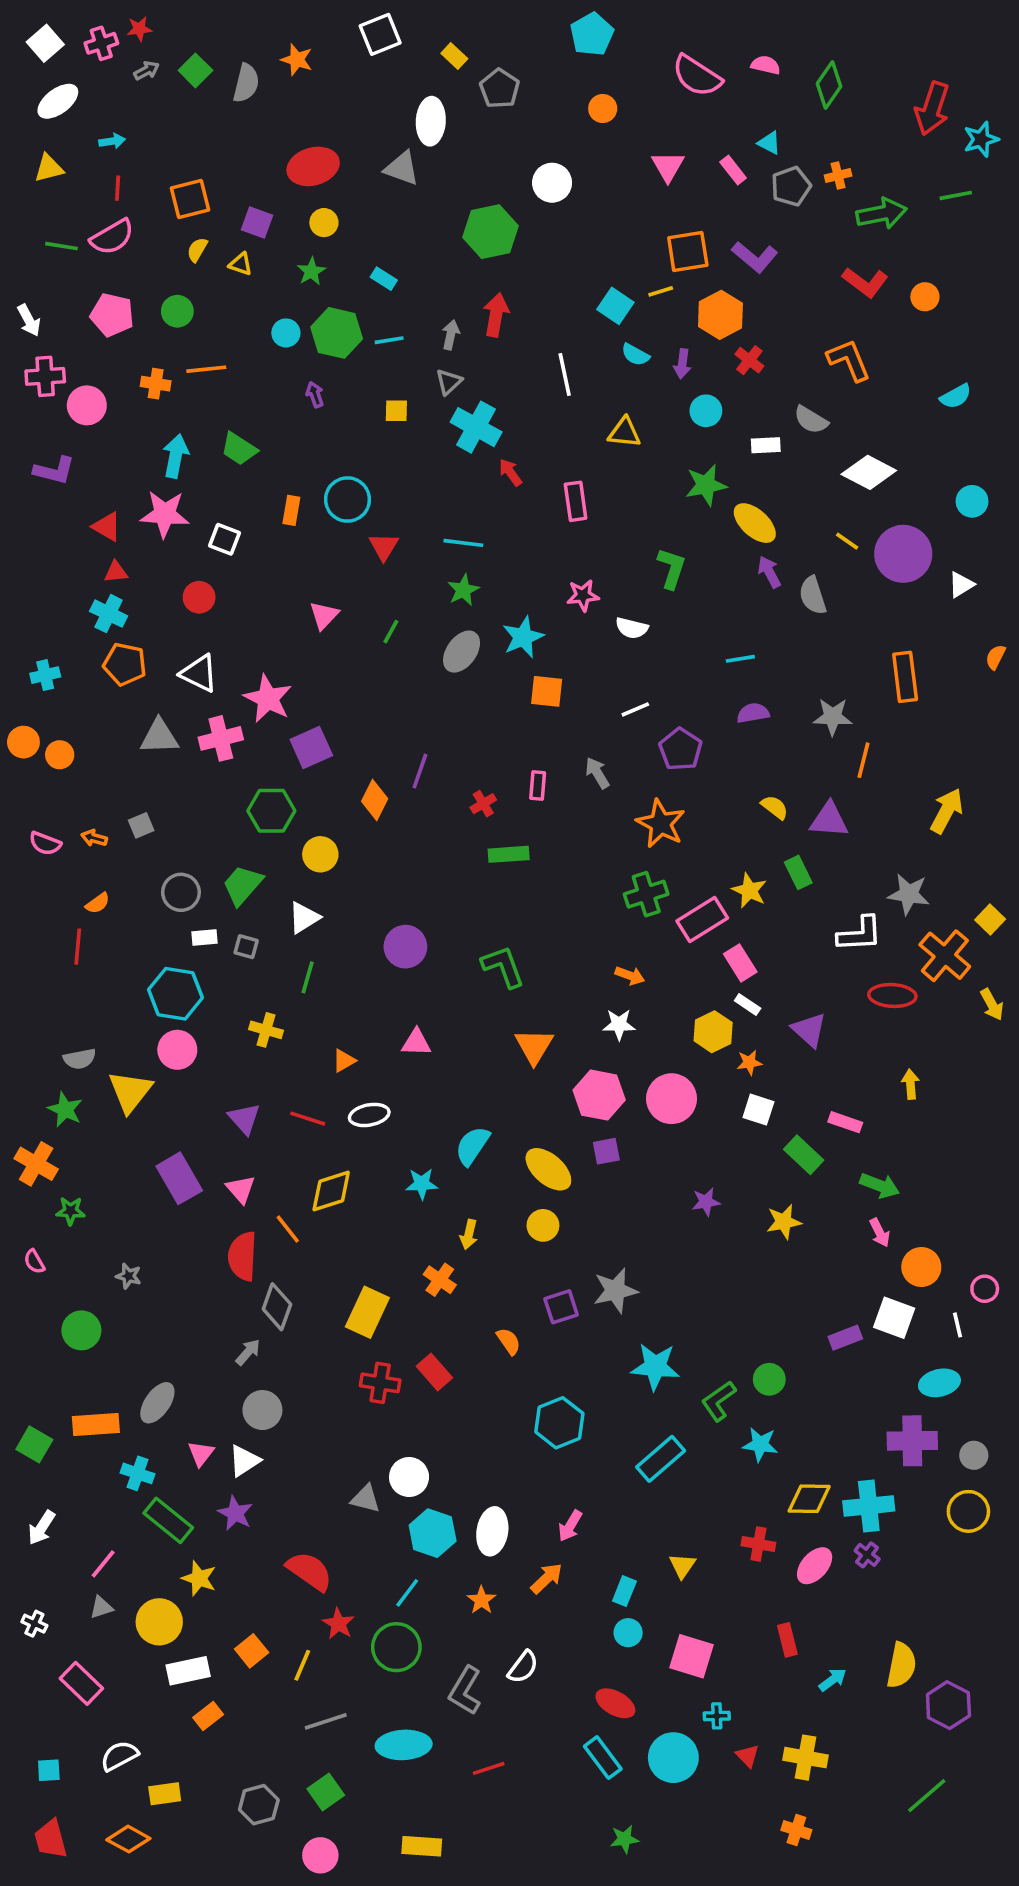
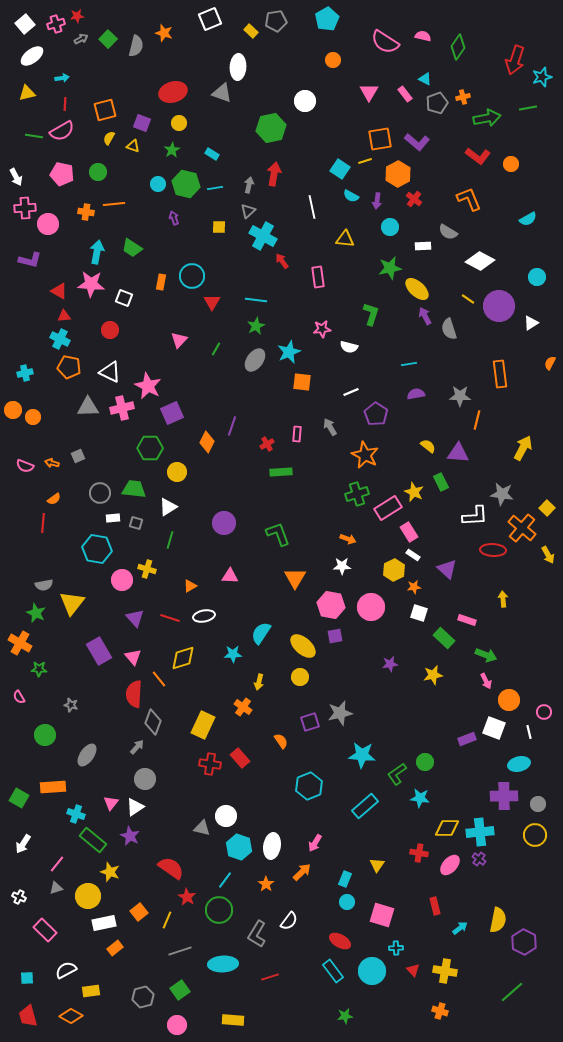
gray pentagon: (500, 89) -> (276, 21), moved, turned 30
green trapezoid: (242, 885) -> (134, 489), turned 55
pink circle: (177, 1050) -> (122, 580), moved
gray ellipse: (157, 1403) -> (87, 755), moved

